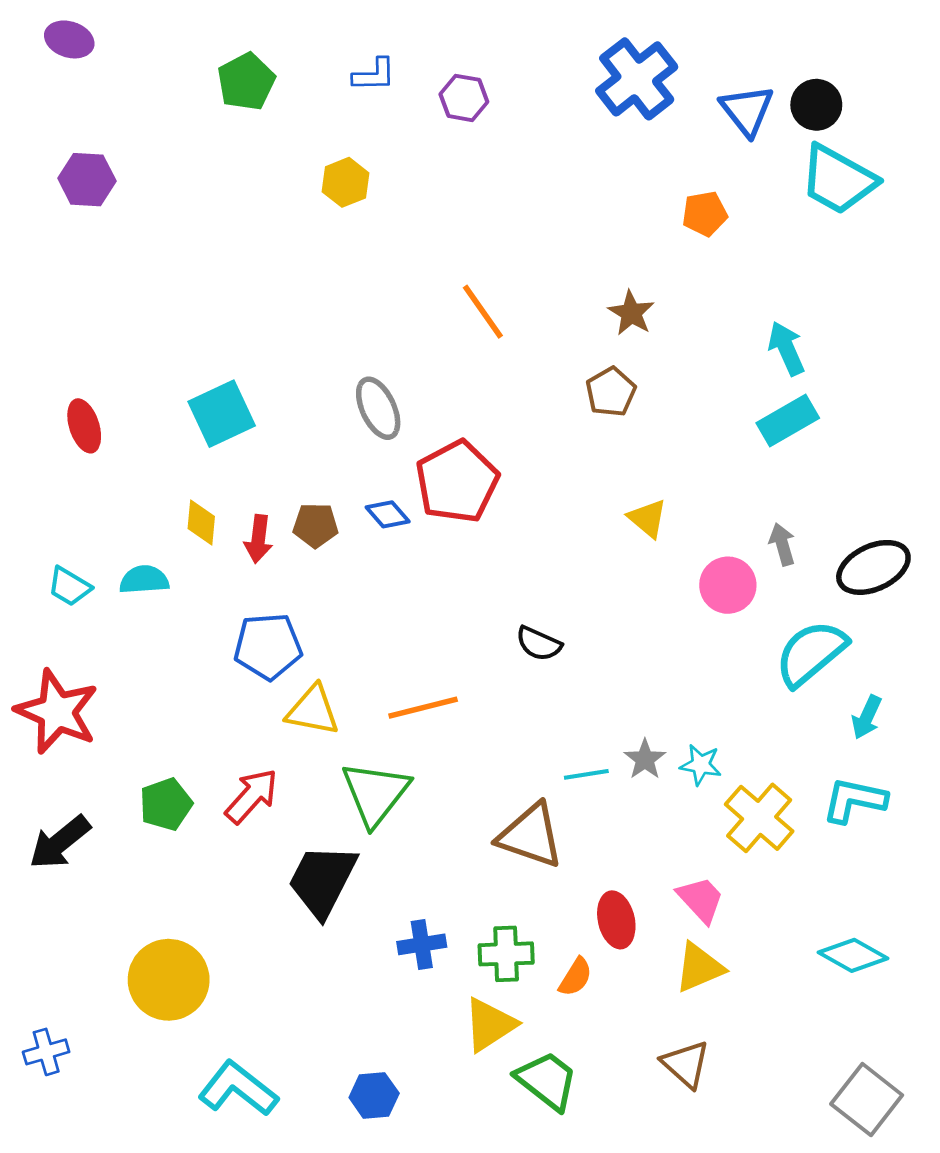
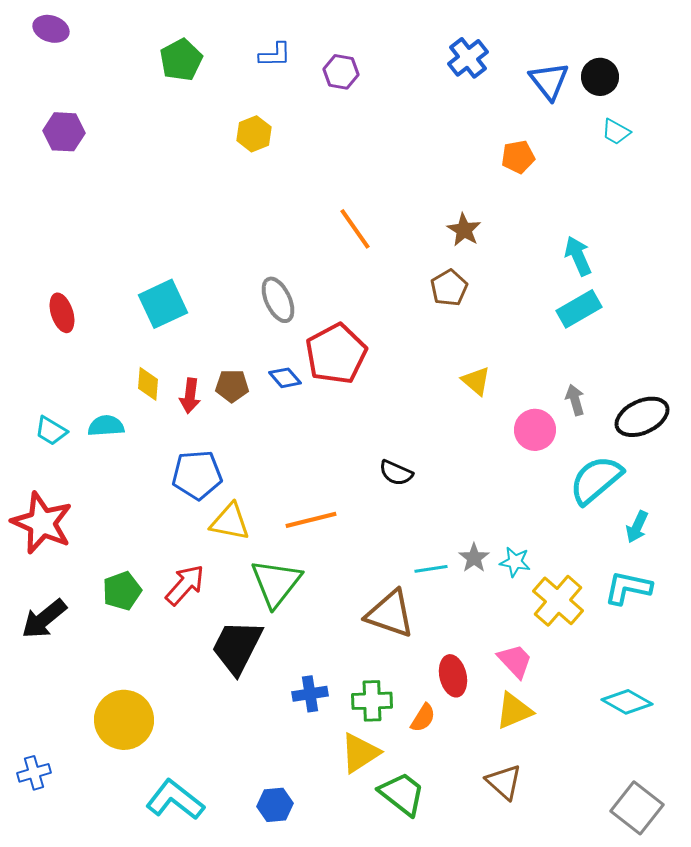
blue cross: (637, 79) -> (468, 58), size x0.7
cyan trapezoid: (838, 180) -> (616, 132), size x0.5

